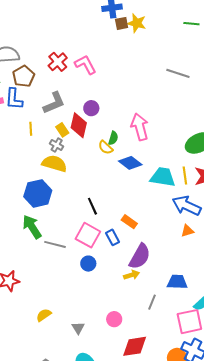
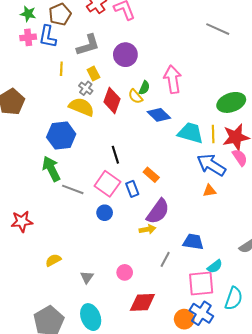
purple circle: (91, 108) -> (125, 55), size x1.5
red diamond: (79, 125) -> (112, 100), moved

